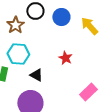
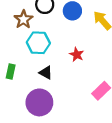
cyan hexagon: (18, 54) -> (38, 43), moved

